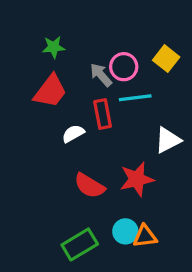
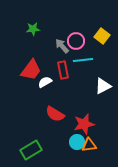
red trapezoid: (50, 91) -> (31, 70), moved
red star: (137, 179) -> (84, 124), moved
green rectangle: (80, 244) -> (31, 150), moved

